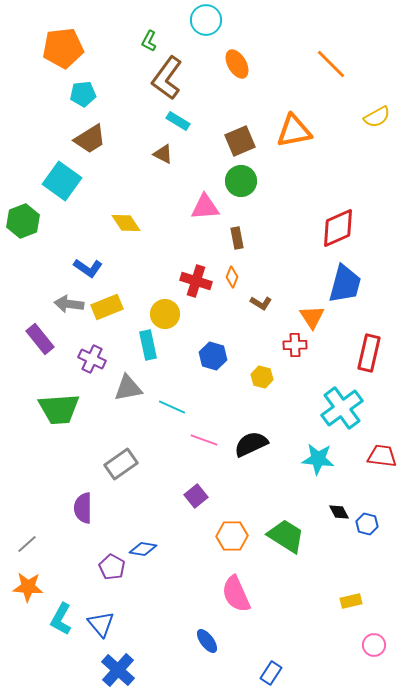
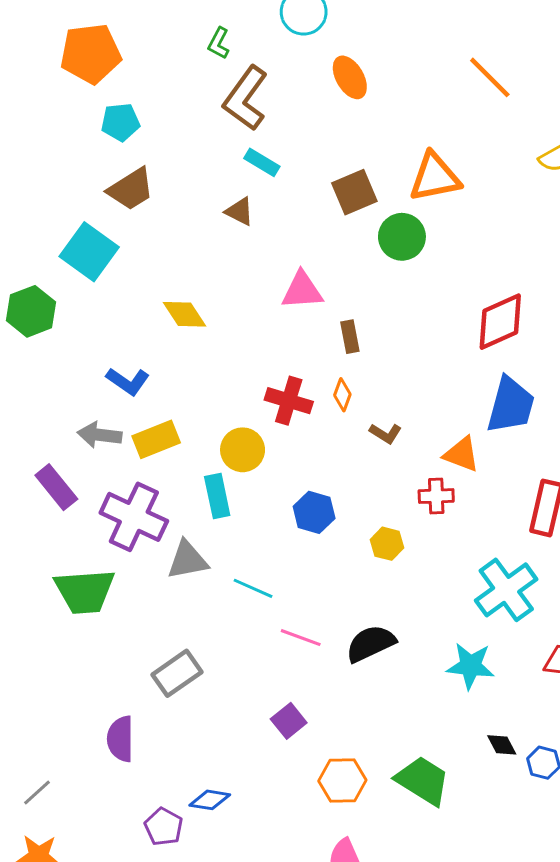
green circle: (241, 181) -> (402, 237), moved
orange triangle: (312, 317) -> (462, 454), turned -36
purple cross: (92, 359) -> (134, 517), size x1.6

